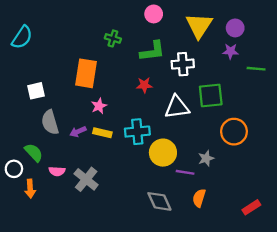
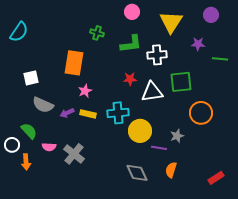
purple circle: (235, 28) -> (211, 15), moved
red star: (144, 85) -> (130, 79), moved
gray semicircle: (50, 122) -> (43, 105), turned -50

